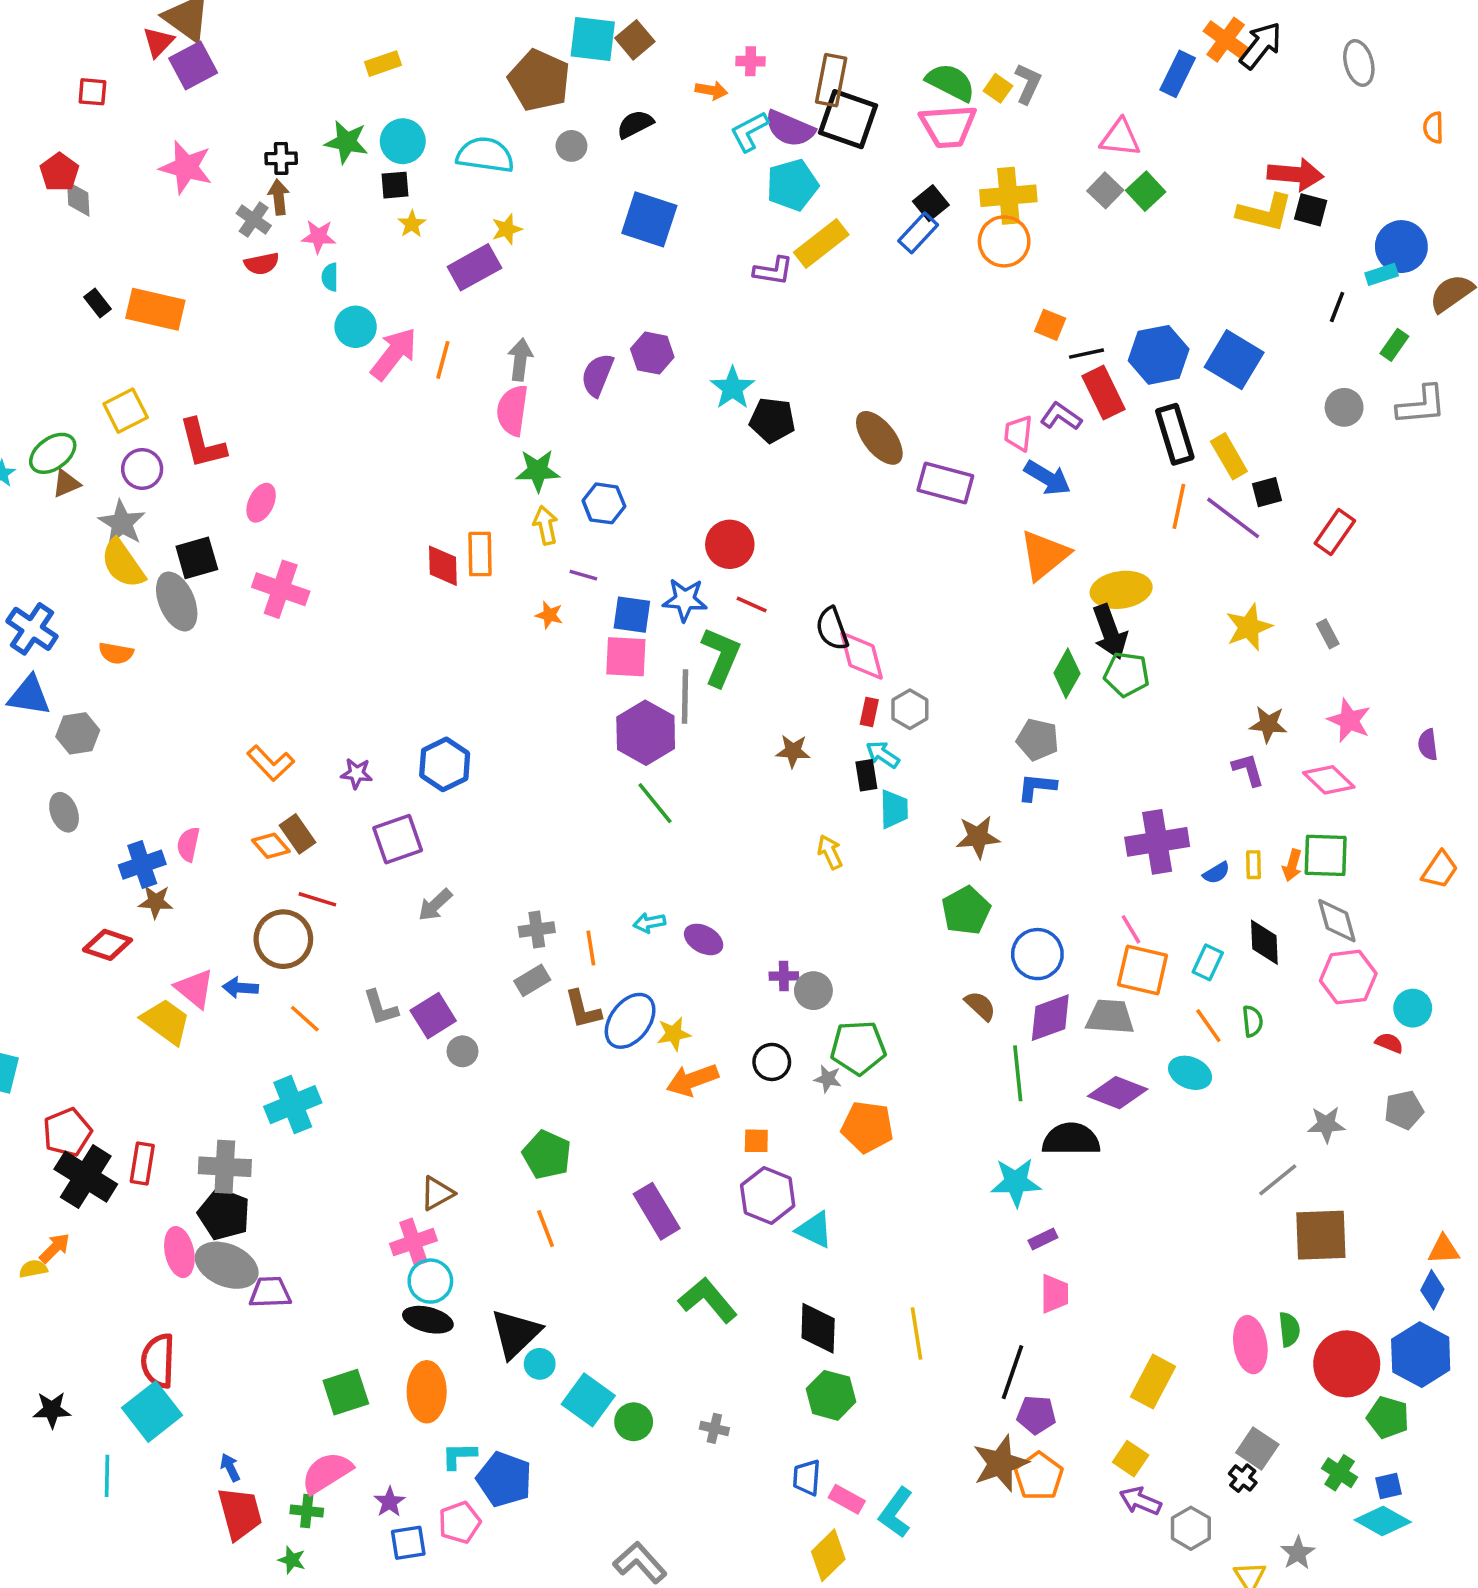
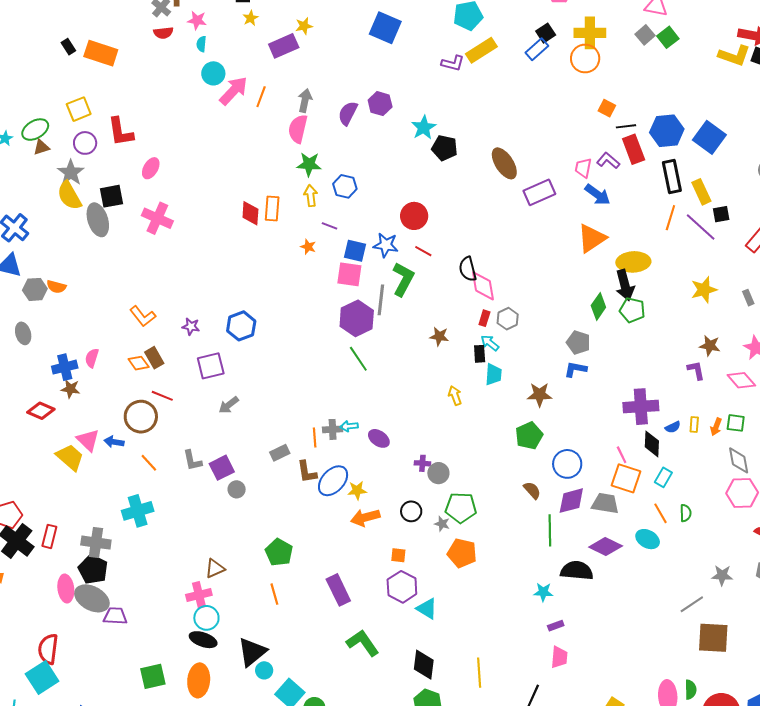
purple rectangle: (945, 483) -> (539, 192), turned -44
orange semicircle: (116, 653) -> (56, 287), moved
green square: (1326, 855) -> (736, 423), size x0.7
gray cross: (537, 930) -> (333, 429), moved
black diamond: (1264, 942) -> (652, 444), moved
cyan star: (1016, 1182) -> (543, 592), size x0.7

